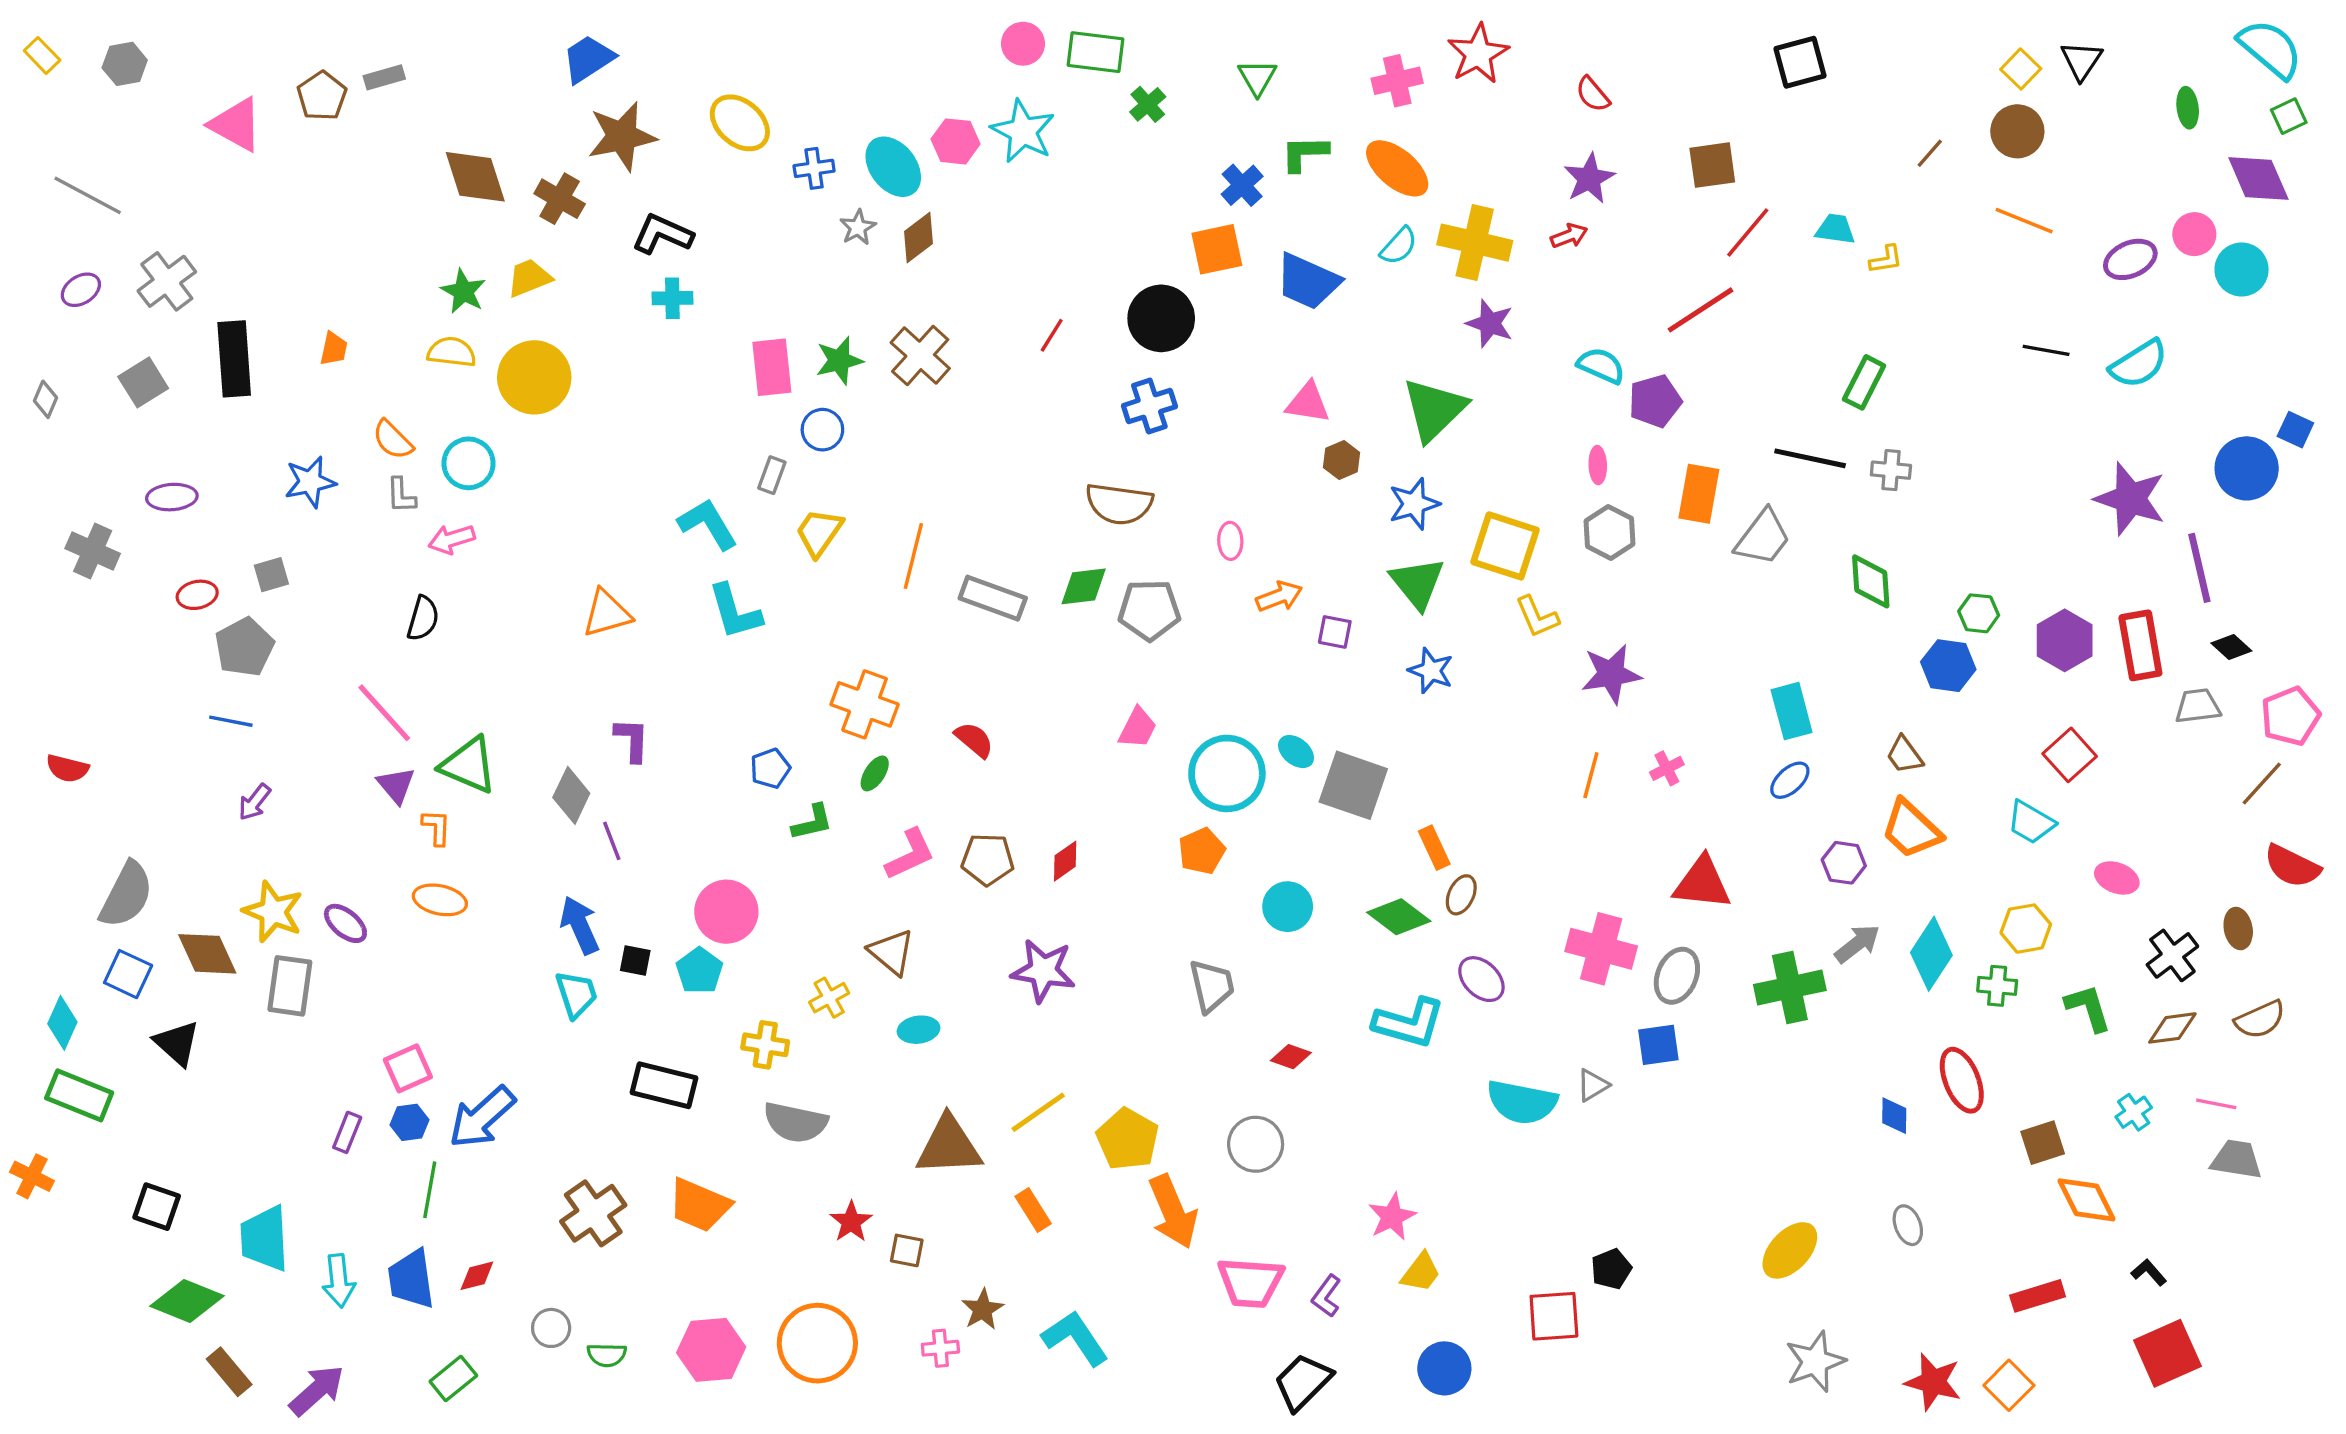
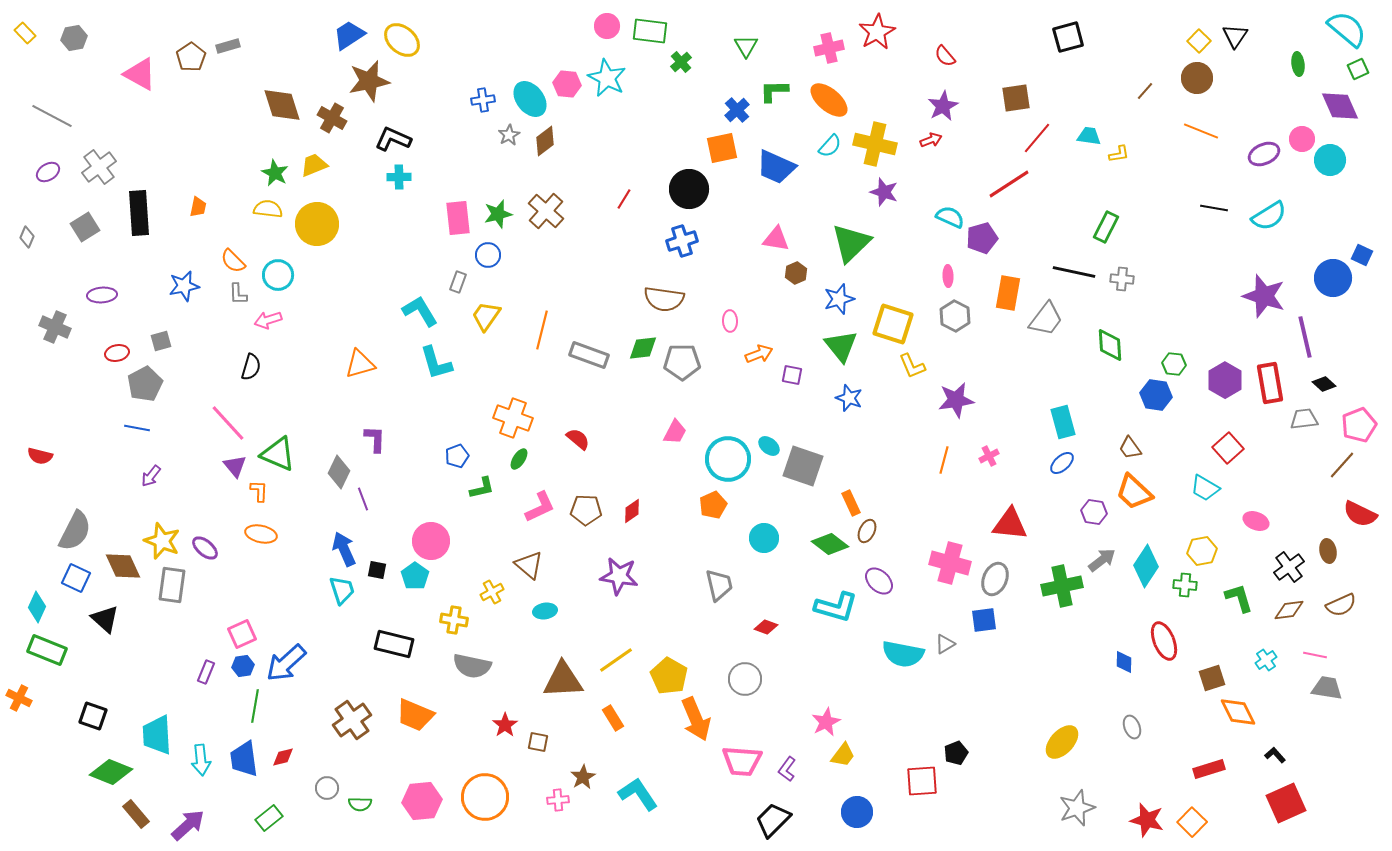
yellow ellipse: (740, 123) -> (402, 40), moved

